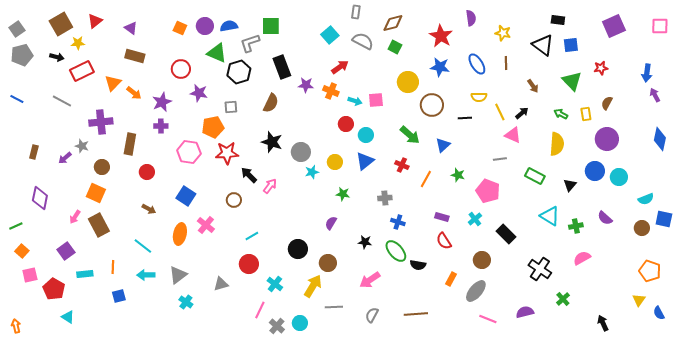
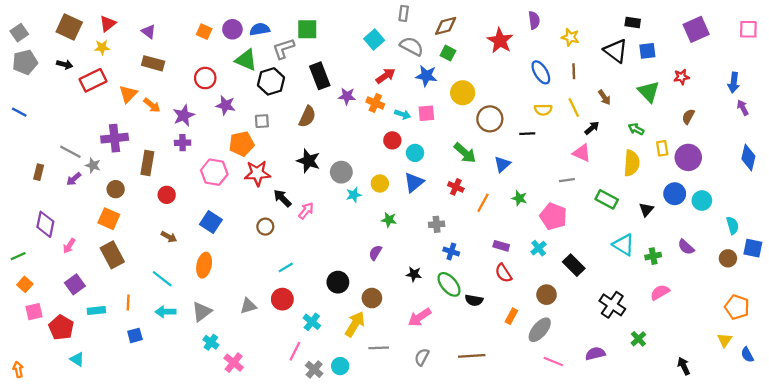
brown square: (61, 24) -> (69, 27), turned -35
yellow star: (78, 43) -> (102, 47), moved
blue star: (440, 67) -> (426, 76), moved
gray line: (62, 101) -> (70, 152), moved
yellow line: (500, 112) -> (574, 108), moved
yellow rectangle: (586, 114) -> (662, 148), moved
cyan semicircle: (646, 199) -> (732, 225), turned -84
pink arrow: (75, 217) -> (69, 246), moved
pink cross: (206, 225) -> (234, 363), moved
gray triangle: (221, 284) -> (248, 306), moved

